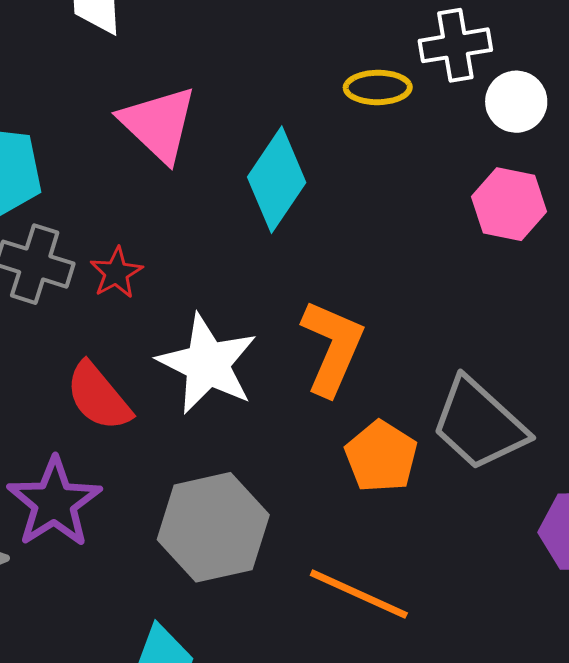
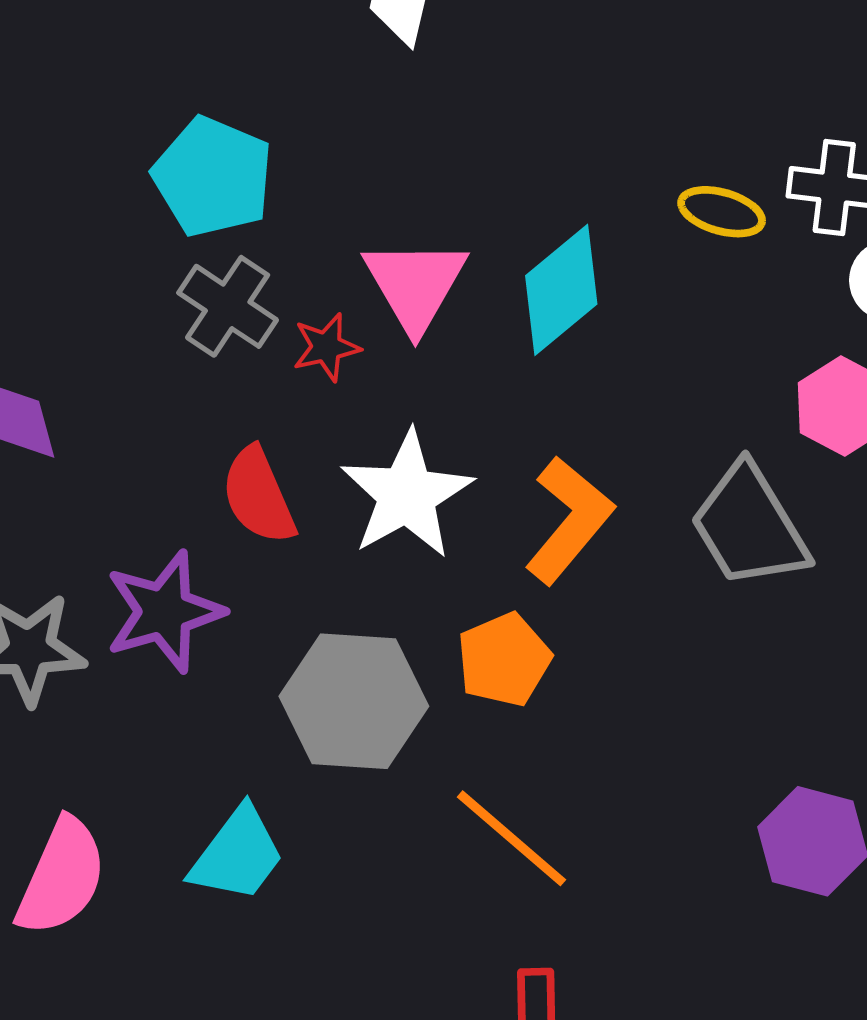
pink triangle: (158, 124) -> (415, 285), moved
gray trapezoid: (479, 424) -> (749, 526), moved
orange pentagon: (381, 457) -> (504, 660), moved

